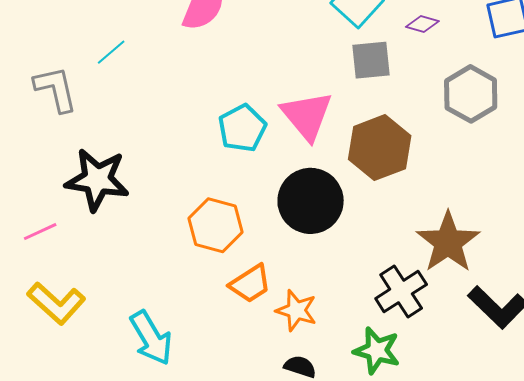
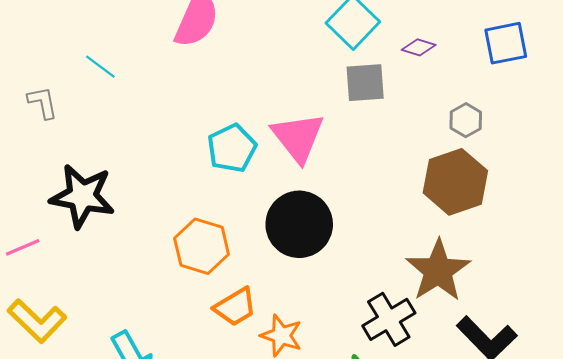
cyan line: (111, 52) -> (100, 67), turned 76
gray L-shape: (56, 89) -> (43, 103), size x0.7
gray hexagon: (471, 94) -> (466, 120), size x0.6
brown hexagon: (380, 148) -> (455, 182), moved

